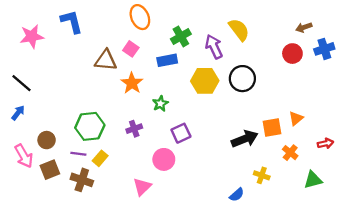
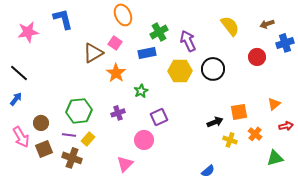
yellow semicircle: (239, 30) -> (230, 26), moved
red circle: (292, 54) -> (257, 57), moved
brown triangle: (106, 60) -> (93, 53), turned -35
orange triangle: (296, 118) -> (274, 104), moved
black arrow: (245, 139) -> (215, 122), size x0.7
yellow cross: (262, 175) -> (230, 140), moved

